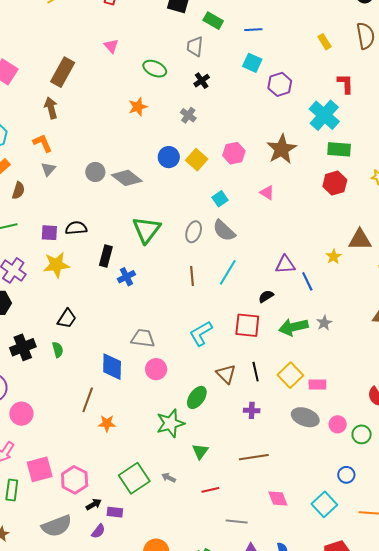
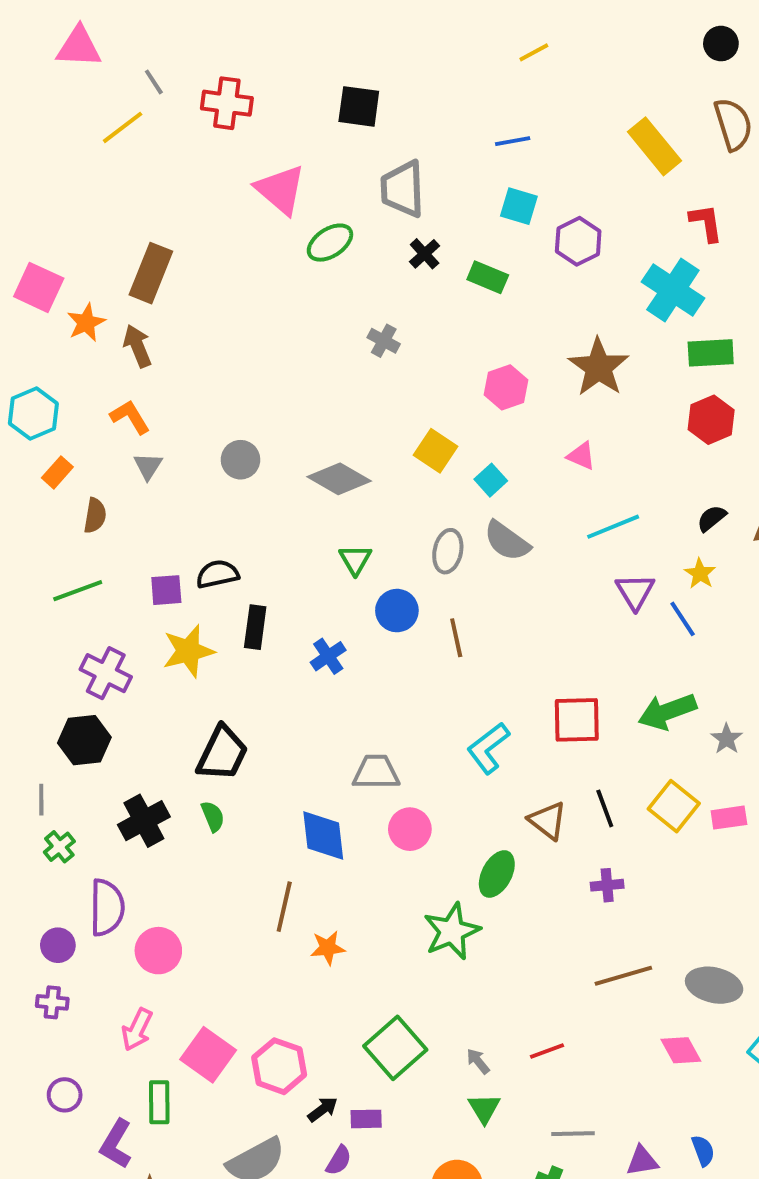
green rectangle: (213, 21) -> (488, 277), moved
yellow rectangle: (324, 42) -> (654, 146), size x1.8
pink triangle: (111, 46) -> (280, 190), moved, size x1.8
gray trapezoid: (195, 46) -> (403, 189), size x1.4
green ellipse: (155, 69) -> (330, 243), turned -50
orange star: (138, 107) -> (86, 323), moved
gray cross: (188, 115) -> (384, 341), moved
blue circle: (169, 157) -> (397, 611), moved
yellow square: (197, 160) -> (435, 451), moved
gray diamond: (127, 178) -> (339, 479), moved
green triangle: (146, 230) -> (355, 560), size x0.6
black rectangle: (106, 256) -> (255, 627), moved
yellow star: (334, 257) -> (700, 574), moved
purple triangle: (285, 265) -> (635, 592), turned -50
cyan line: (228, 272) -> (613, 527), moved, turned 44
black semicircle: (266, 296) -> (712, 518), moved
black trapezoid: (67, 319) -> (222, 753), size x1.4
gray star: (324, 323) -> (727, 739), moved
gray ellipse: (305, 417) -> (714, 985), moved
green triangle: (200, 451) -> (484, 1108), moved
pink square: (40, 469) -> (208, 1055), turned -32
gray arrow: (169, 478) -> (478, 1061), moved, turned 32
gray line: (237, 521) -> (573, 1134), moved

